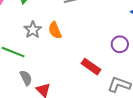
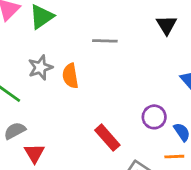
gray semicircle: (26, 78) -> (15, 131), turned -105

